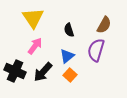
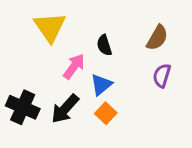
pink arrow: (35, 46) -> (74, 66), moved
purple semicircle: (96, 50) -> (162, 76), moved, size x0.7

